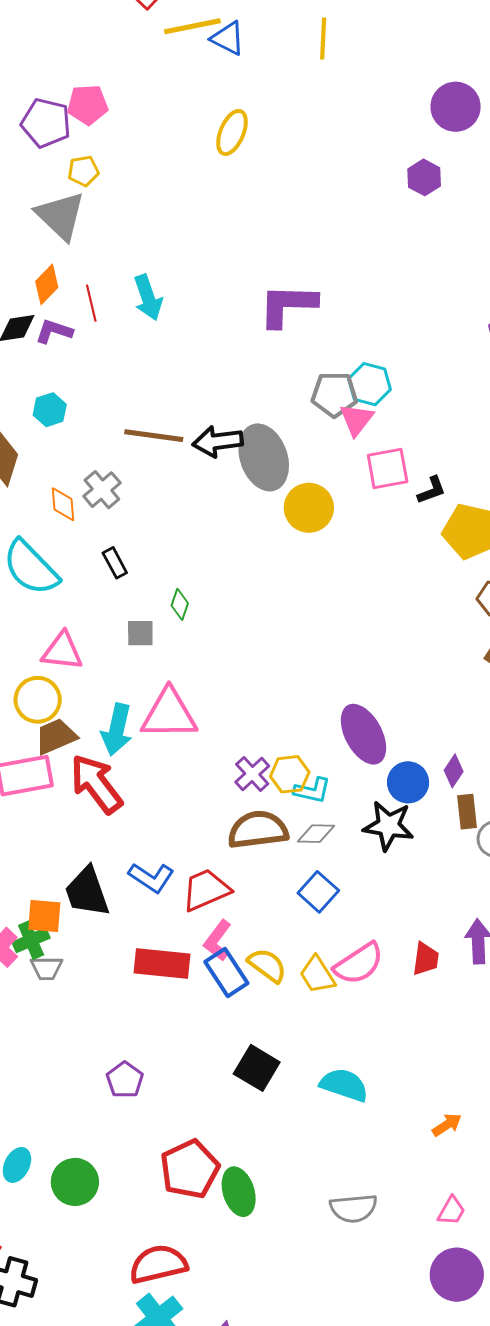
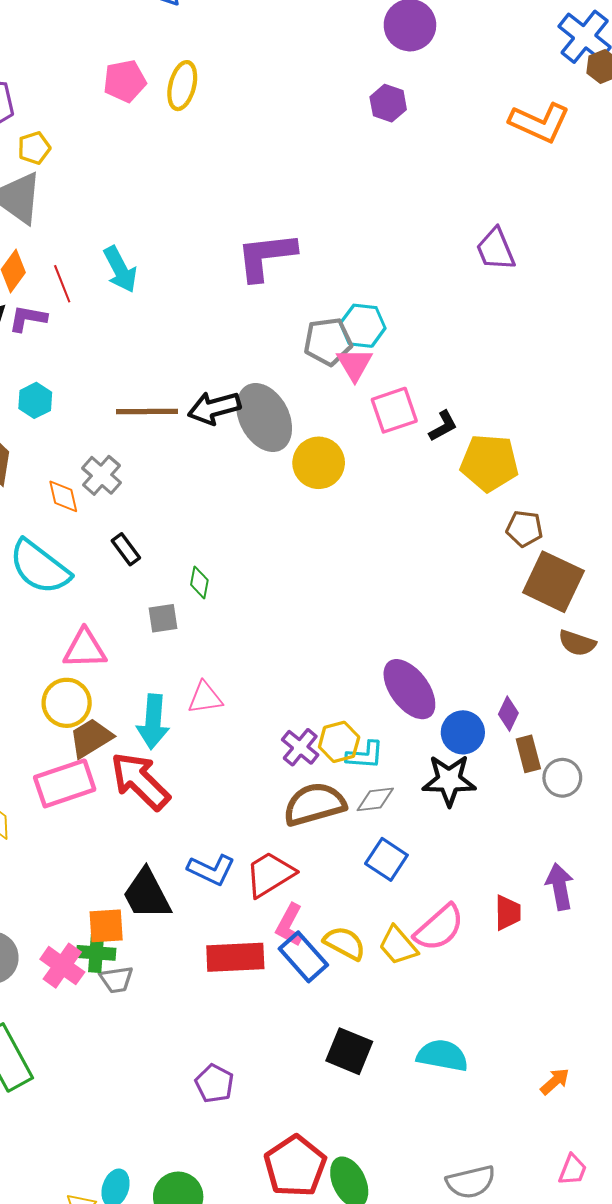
pink pentagon: (88, 105) -> (125, 81), moved
pink triangle: (169, 714) -> (205, 698), size x0.6
green cross: (31, 940) -> (96, 953), turned 36

